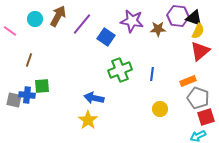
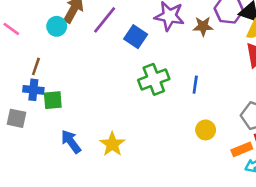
cyan circle: (35, 19) -> (57, 26), moved
orange rectangle: (188, 81) -> (242, 149), moved
blue cross: (27, 95) -> (33, 90), moved
blue arrow: (94, 98) -> (71, 142), moved, turned 42

